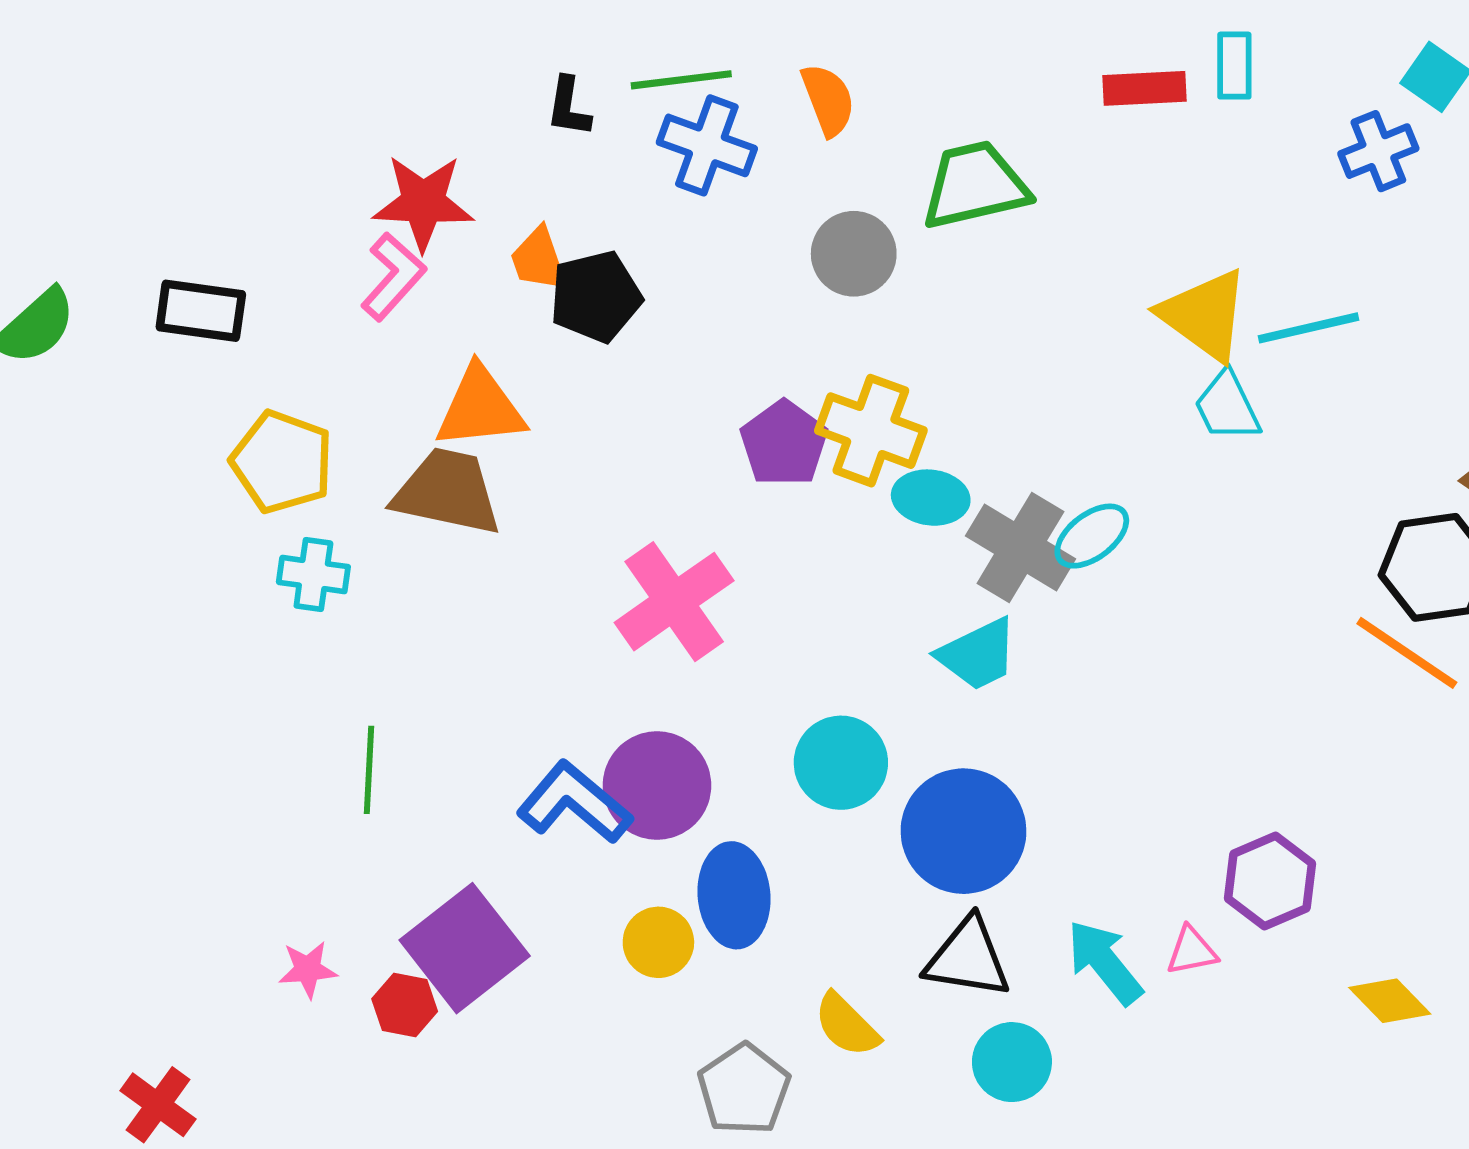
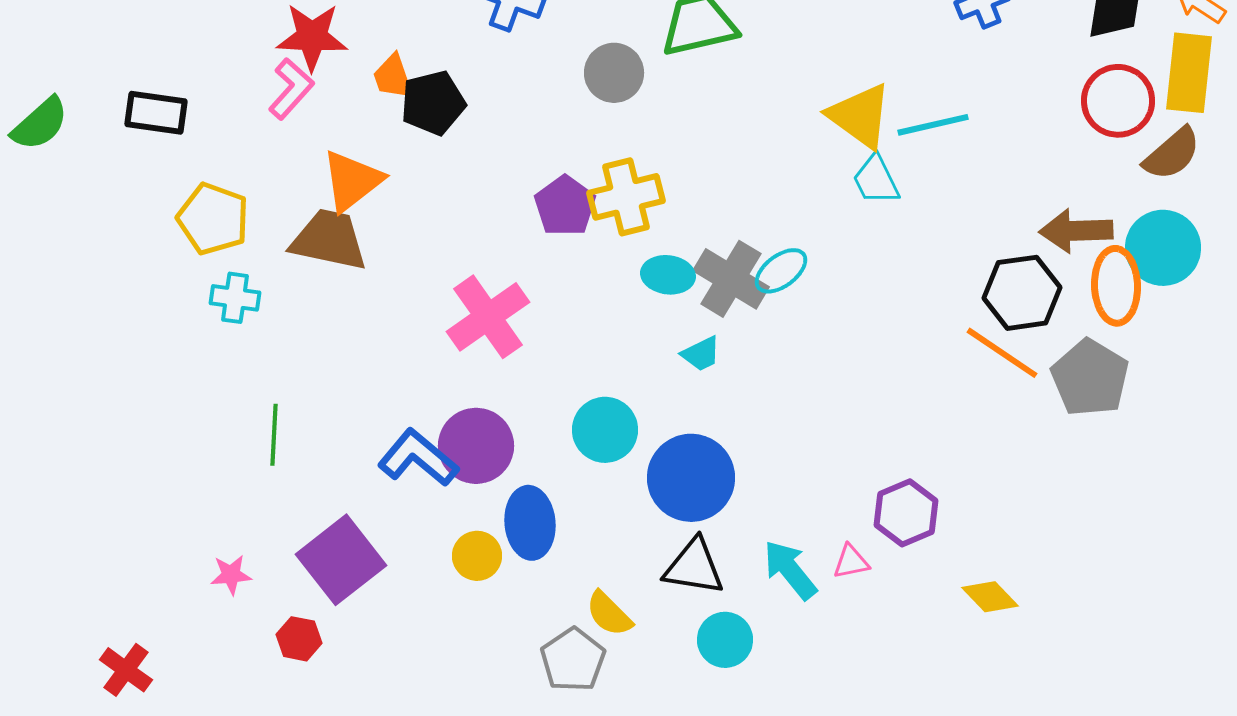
orange triangle: (480, 408) -> (352, 181), turned -32
yellow cross: (871, 431) -> (626, 197), turned -34
cyan ellipse: (931, 498) -> (668, 275), moved
cyan trapezoid: (978, 654) -> (701, 354), size x0.7
red hexagon: (405, 1005) -> (299, 639), moved
gray pentagon: (744, 1089) -> (573, 660), moved

